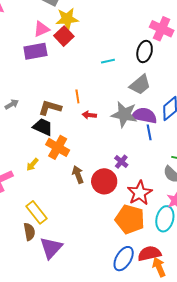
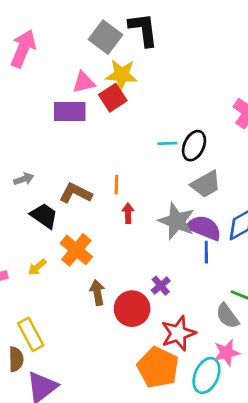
black ellipse: (145, 51) -> (194, 146), moved
red arrow: (89, 115) -> (128, 213), turned 72
black trapezoid: (43, 127) -> (44, 216), moved

